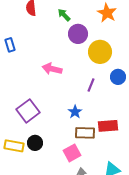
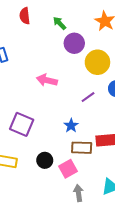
purple line: (91, 85) -> (88, 97), turned 32
purple square: (28, 111) -> (22, 124), turned -30
black circle: (35, 143) -> (45, 160), moved

